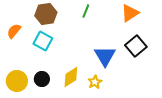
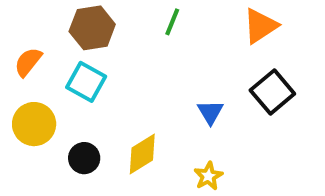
blue triangle: (105, 56) -> (210, 112), size x0.6
yellow circle: (17, 81) -> (34, 124), moved
yellow star: (95, 82) -> (208, 176), moved

